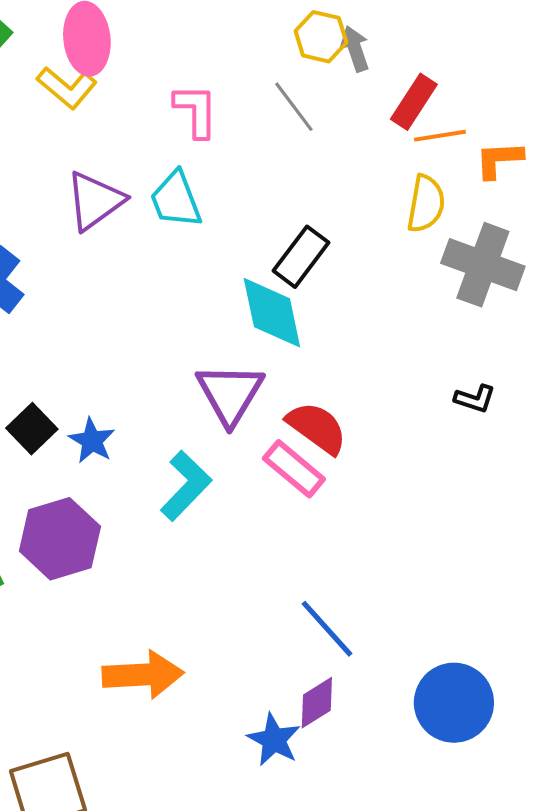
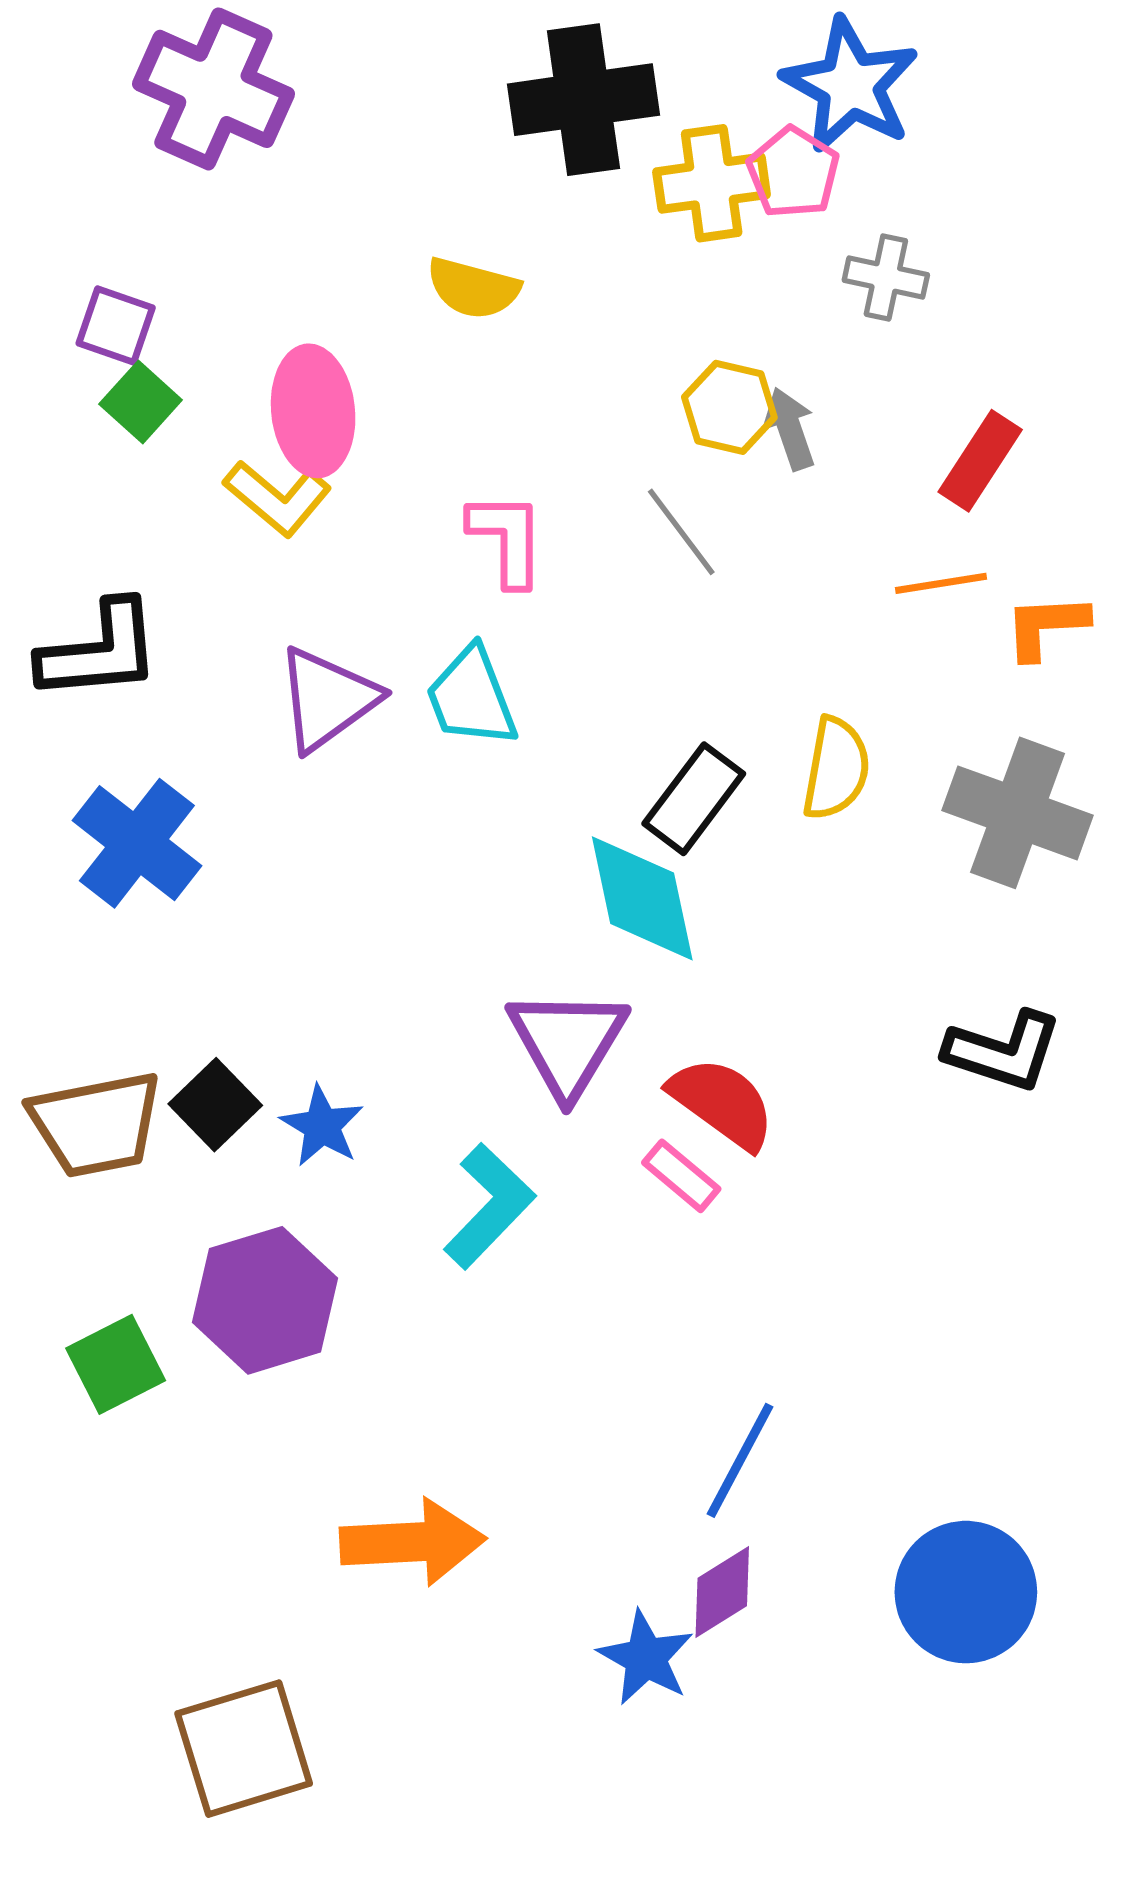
red rectangle: (414, 102) -> (980, 461), moved
yellow semicircle: (426, 204) -> (836, 768), moved
black L-shape: (475, 399) -> (1003, 1051), size x1.6
pink rectangle: (294, 469) -> (681, 1176), size x0.7
blue line: (327, 629) -> (740, 1460), turned 70

